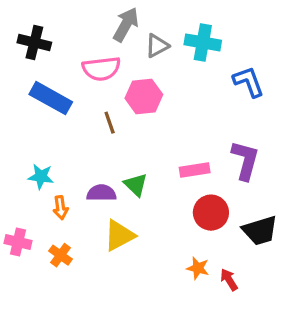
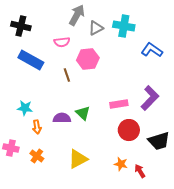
pink semicircle: (101, 69) -> (62, 42), size x0.7
blue L-shape: (249, 82) -> (152, 50), turned -35
purple L-shape: (245, 160) -> (150, 98), turned 30
yellow triangle: (119, 235) -> (78, 159), moved

